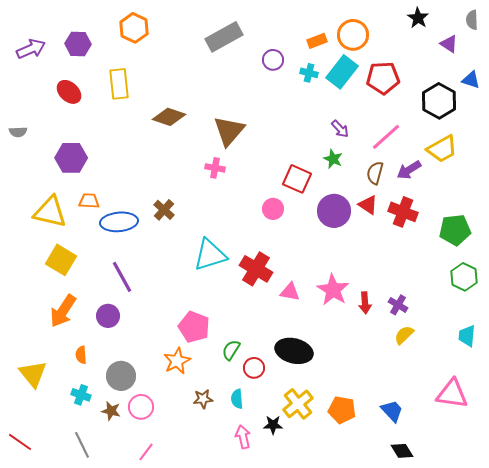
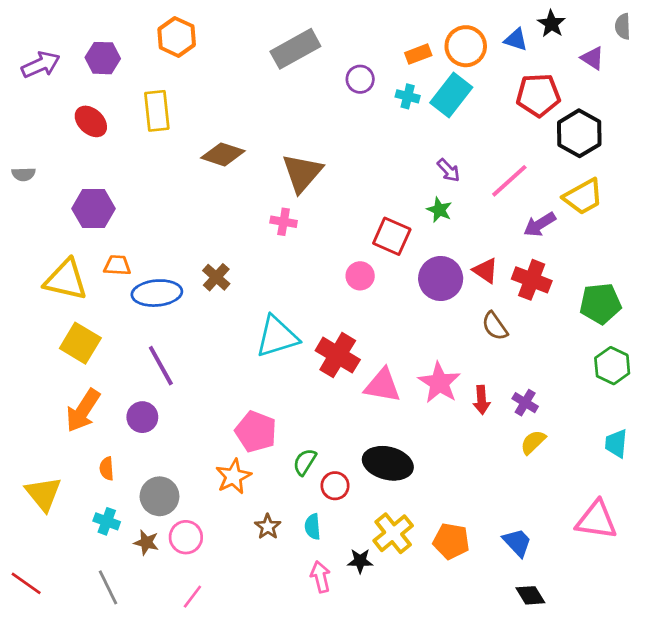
red pentagon: (383, 78) -> (538, 95), moved
blue triangle: (471, 80) -> (516, 40), moved
brown semicircle: (375, 173) -> (495, 326), moved, turned -50
pink triangle: (290, 292) -> (383, 385), size x1.4
brown star: (203, 399) -> (268, 527), turned -30

